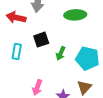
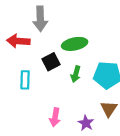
green ellipse: (75, 15) -> (75, 44), moved

